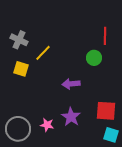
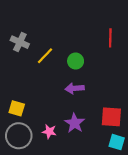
green circle: (94, 58) -> (76, 61), moved
yellow square: (21, 69) -> (17, 108), moved

